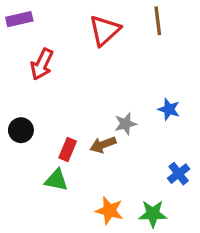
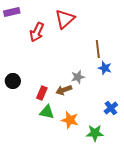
brown line: (158, 21) -> (98, 49), moved
red arrow: (42, 64) -> (37, 32), moved
green triangle: (56, 180) -> (47, 112), moved
orange star: (109, 211) -> (70, 120), moved

